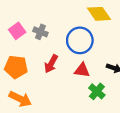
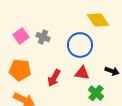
red arrow: (51, 64) -> (54, 78), moved

